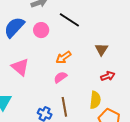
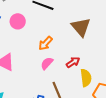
brown triangle: (101, 49) -> (81, 27), size x1.5
red arrow: (108, 76) -> (73, 62), moved

